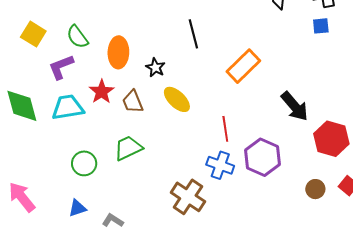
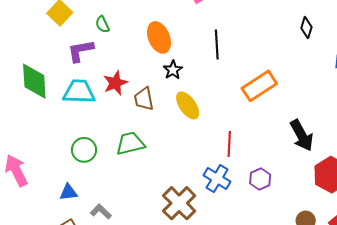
green semicircle: (77, 37) -> (102, 24), size x0.7
orange ellipse: (118, 52) -> (159, 37), moved, turned -36
purple hexagon: (262, 157) -> (260, 179), size x0.6

